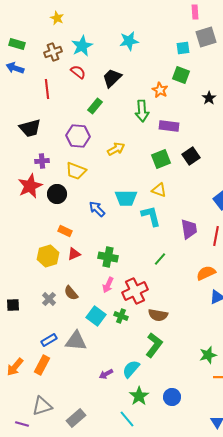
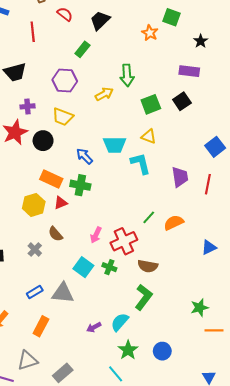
green arrow: (142, 111) -> (127, 75), moved
purple rectangle: (169, 126) -> (189, 71), moved
orange rectangle: (65, 231) -> (51, 179), size x1.5
green cross: (108, 257) -> (80, 185), moved
green line: (160, 259) -> (149, 217), moved
orange semicircle: (206, 273) -> (174, 223), moved
brown semicircle: (71, 293) -> (55, 234), moved
orange rectangle: (42, 365) -> (41, 326), moved

